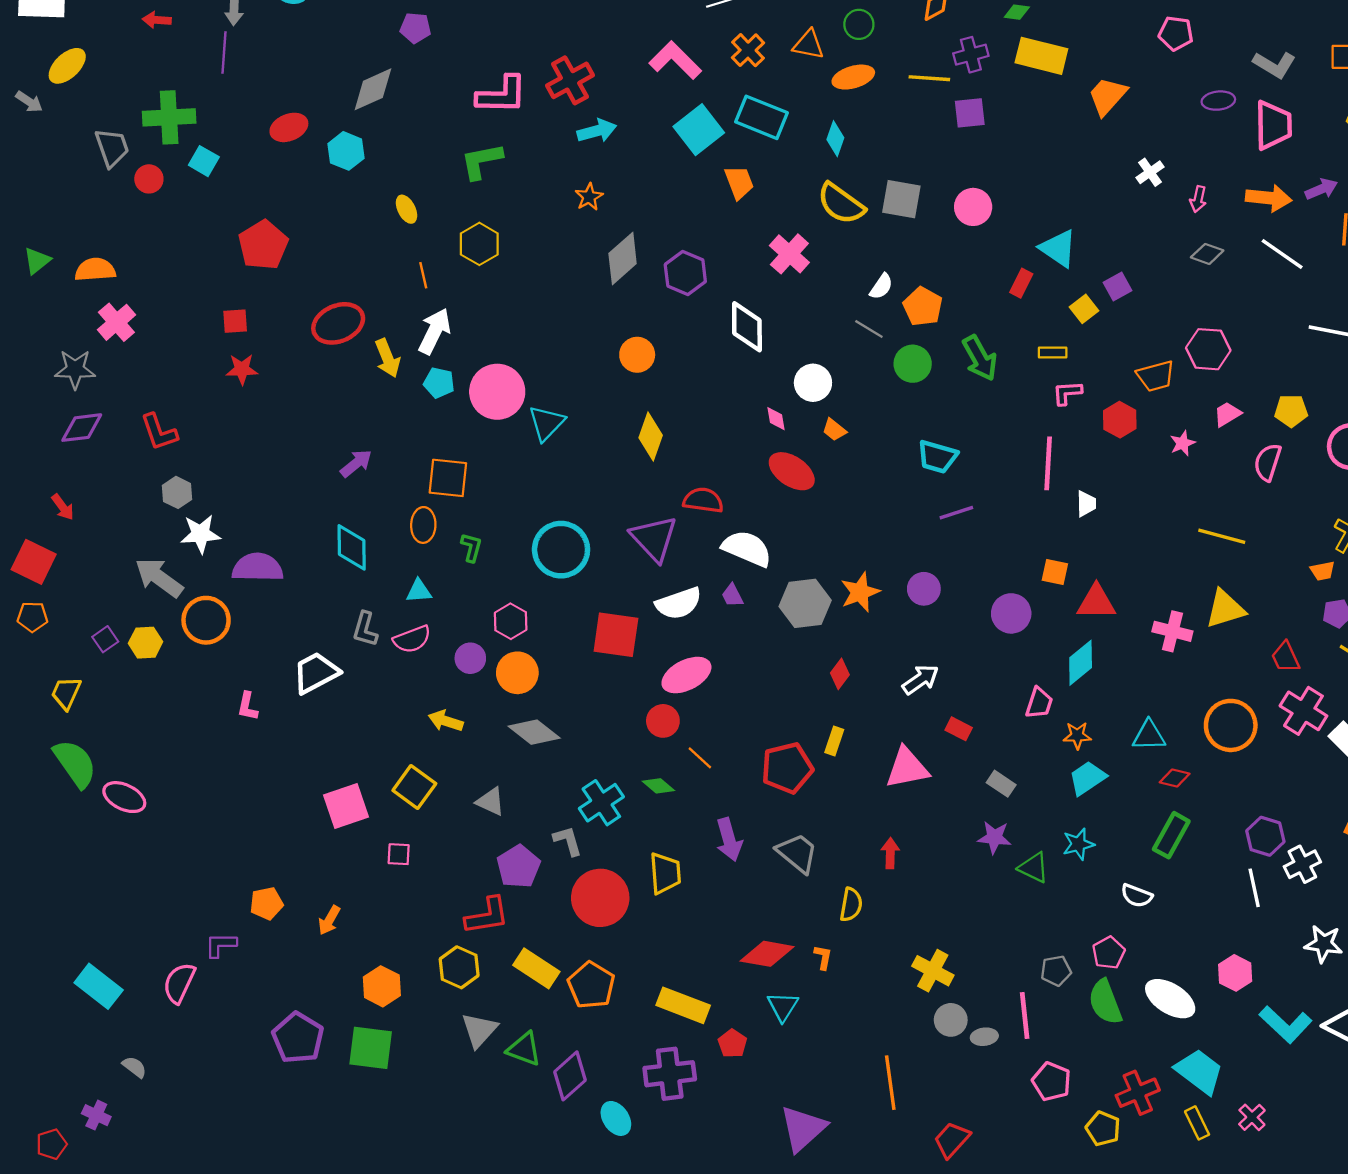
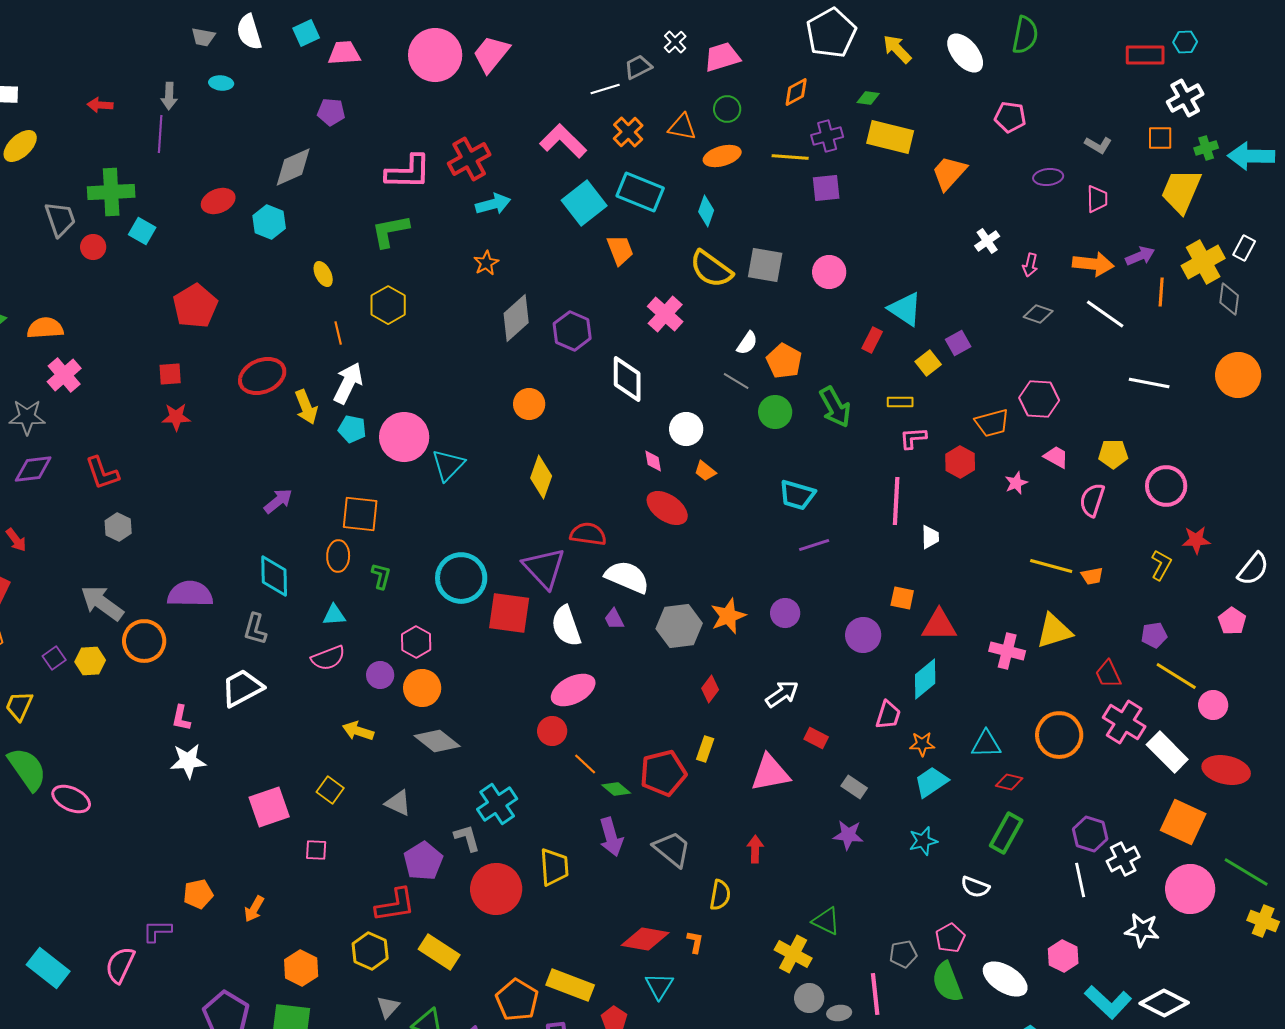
gray L-shape: (1274, 65) -> (1098, 145), size x0.7
pink trapezoid: (1273, 125) -> (1097, 199), size x0.6
pink trapezoid: (1227, 414) -> (1056, 457), turned 60
white star: (200, 534) -> (188, 761), moved
orange trapezoid: (1322, 571) -> (1092, 576), moved
white semicircle: (679, 603) -> (566, 626), turned 90
gray L-shape: (365, 629) -> (255, 629), moved
red square: (616, 635) -> (509, 613), moved
green diamond: (658, 786) -> (616, 789), moved
yellow square: (414, 787) -> (330, 790), size x0.7
green triangle: (1034, 868) -> (826, 921), moved
orange pentagon: (591, 985) -> (517, 1000), moved
gray triangle: (479, 1030) -> (388, 1007), size x0.7

